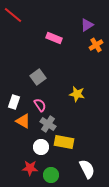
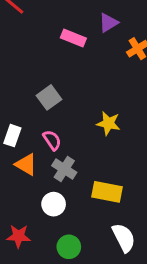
purple triangle: (87, 25) -> (108, 23), moved
yellow rectangle: (64, 142) -> (107, 192), moved
red star: (30, 168) -> (19, 236), moved

